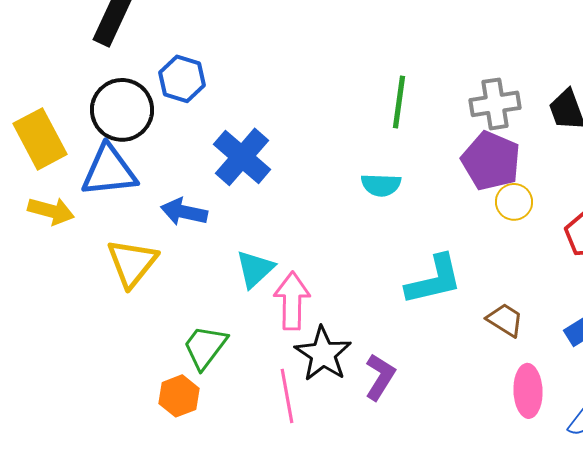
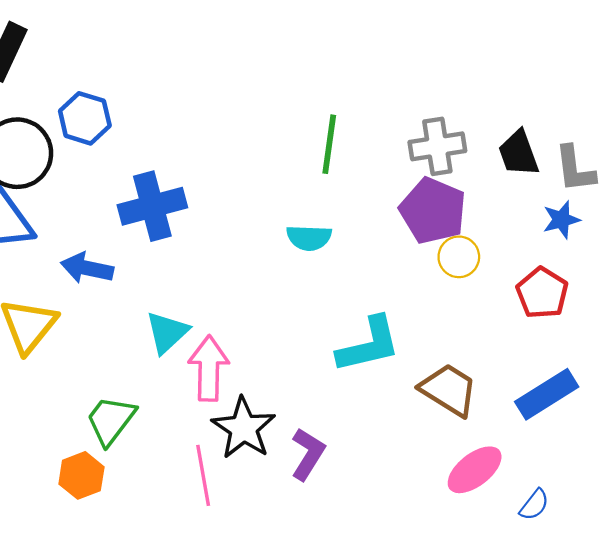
blue cross: (242, 157) -> (152, 206), turned 34
brown trapezoid: (505, 320) -> (449, 390), size x1.4
pink ellipse: (528, 391) -> (475, 470), turned 54

